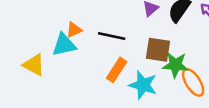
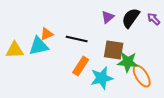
yellow triangle: (34, 65) -> (15, 50), moved, turned -30
cyan star: (143, 85) -> (102, 78), turned -30

